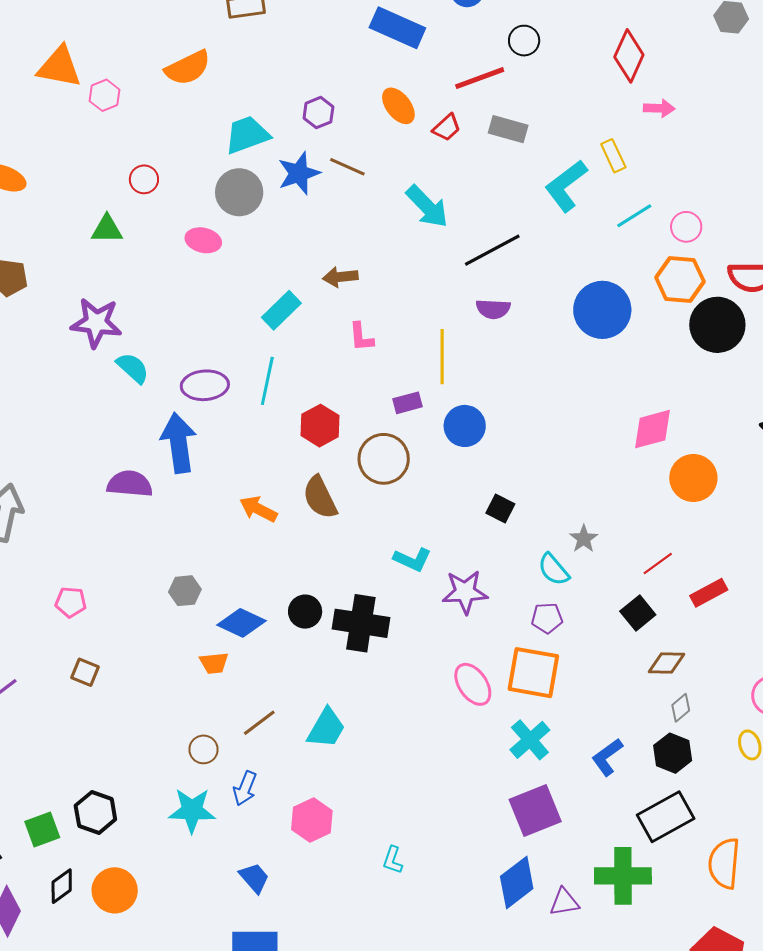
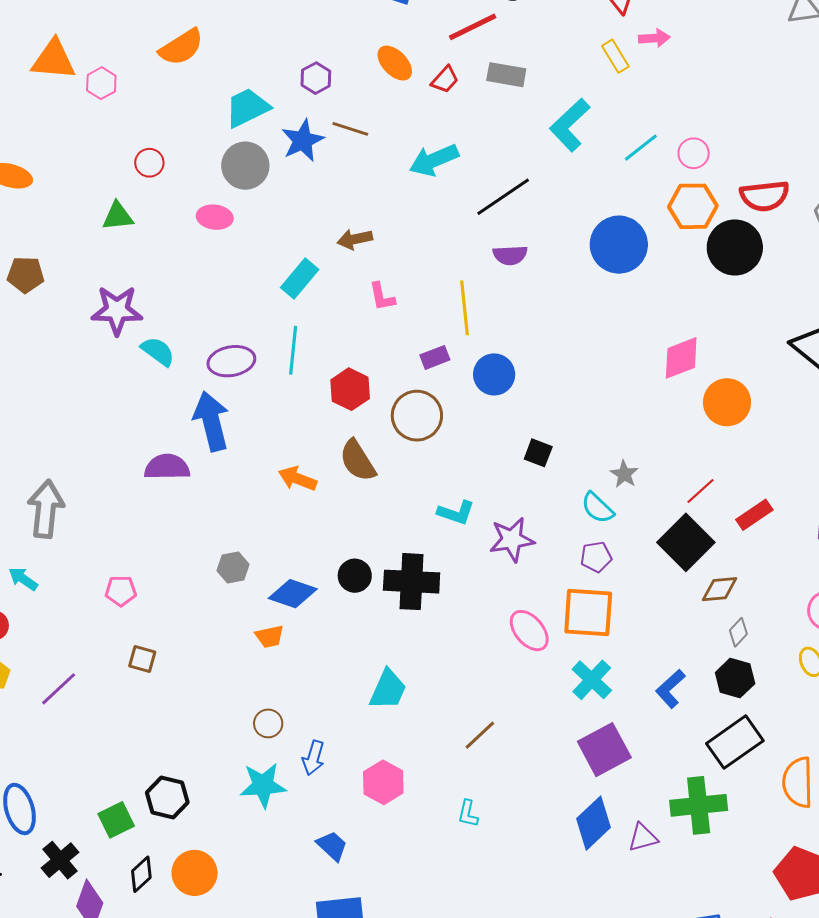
yellow rectangle: (613, 156) -> (615, 56), moved
cyan arrow: (427, 207) -> (434, 160), turned 117
black square: (638, 613) -> (686, 542), size x1.6
brown line: (259, 723) -> (480, 735), moved

